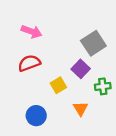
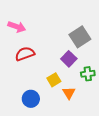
pink arrow: (32, 32) -> (17, 27), moved
yellow square: (58, 85) -> (54, 80), moved

